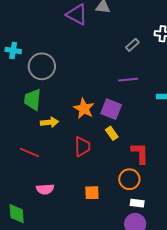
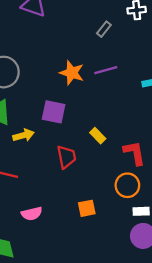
orange star: (84, 109) -> (72, 73), moved
purple square: (111, 109) -> (54, 112), moved

